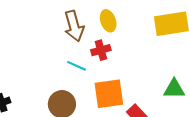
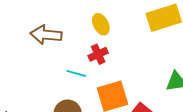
brown arrow: (74, 26) -> (46, 35), moved, turned 120

